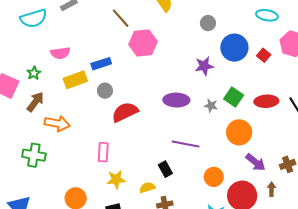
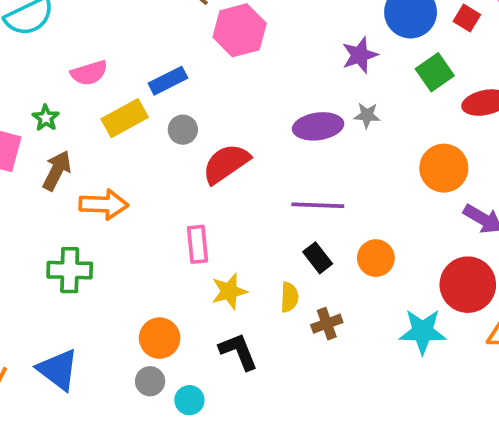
green square: (234, 97) -> (435, 72), moved, turned 30
gray star: (211, 106) -> (367, 115), moved
purple line: (186, 144) -> (318, 205), moved
orange circle: (214, 177) -> (376, 258), moved
yellow semicircle: (147, 188) -> (289, 297), turned 119

